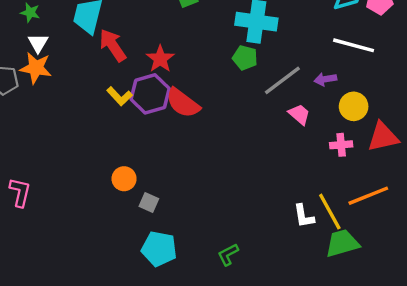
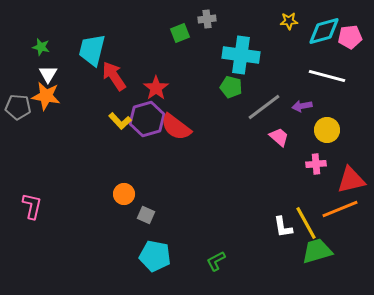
red triangle: (383, 137) -> (351, 180), moved

